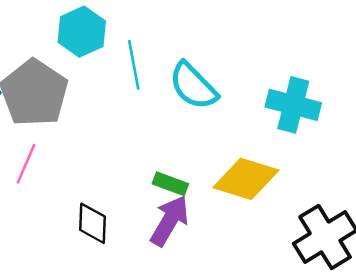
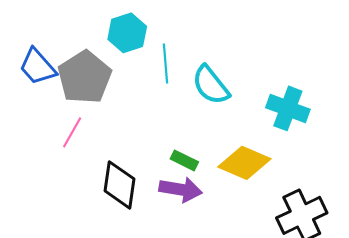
purple arrow: (170, 221) -> (181, 189), turned 63
black diamond: (92, 223) -> (120, 185), size x1.4

